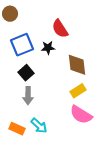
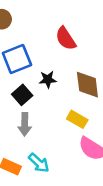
black star: (48, 48) -> (48, 80), moved
yellow rectangle: (78, 91) -> (77, 119), moved, turned 63

